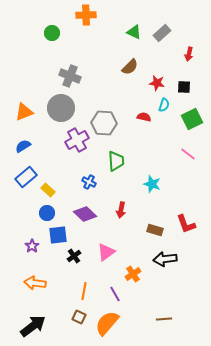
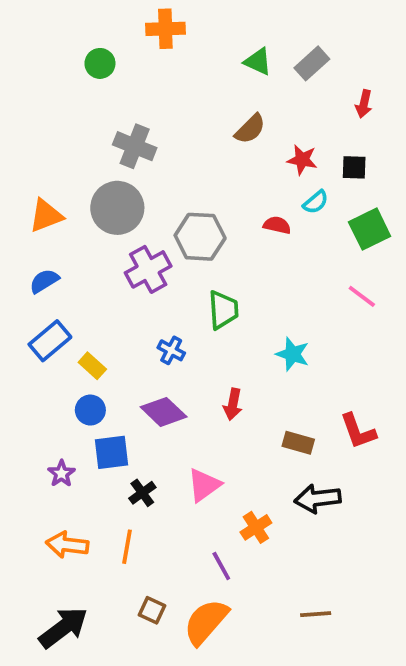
cyan semicircle: (164, 105) -> (316, 202), turned 32
orange line: (84, 291) -> (127, 547), moved

